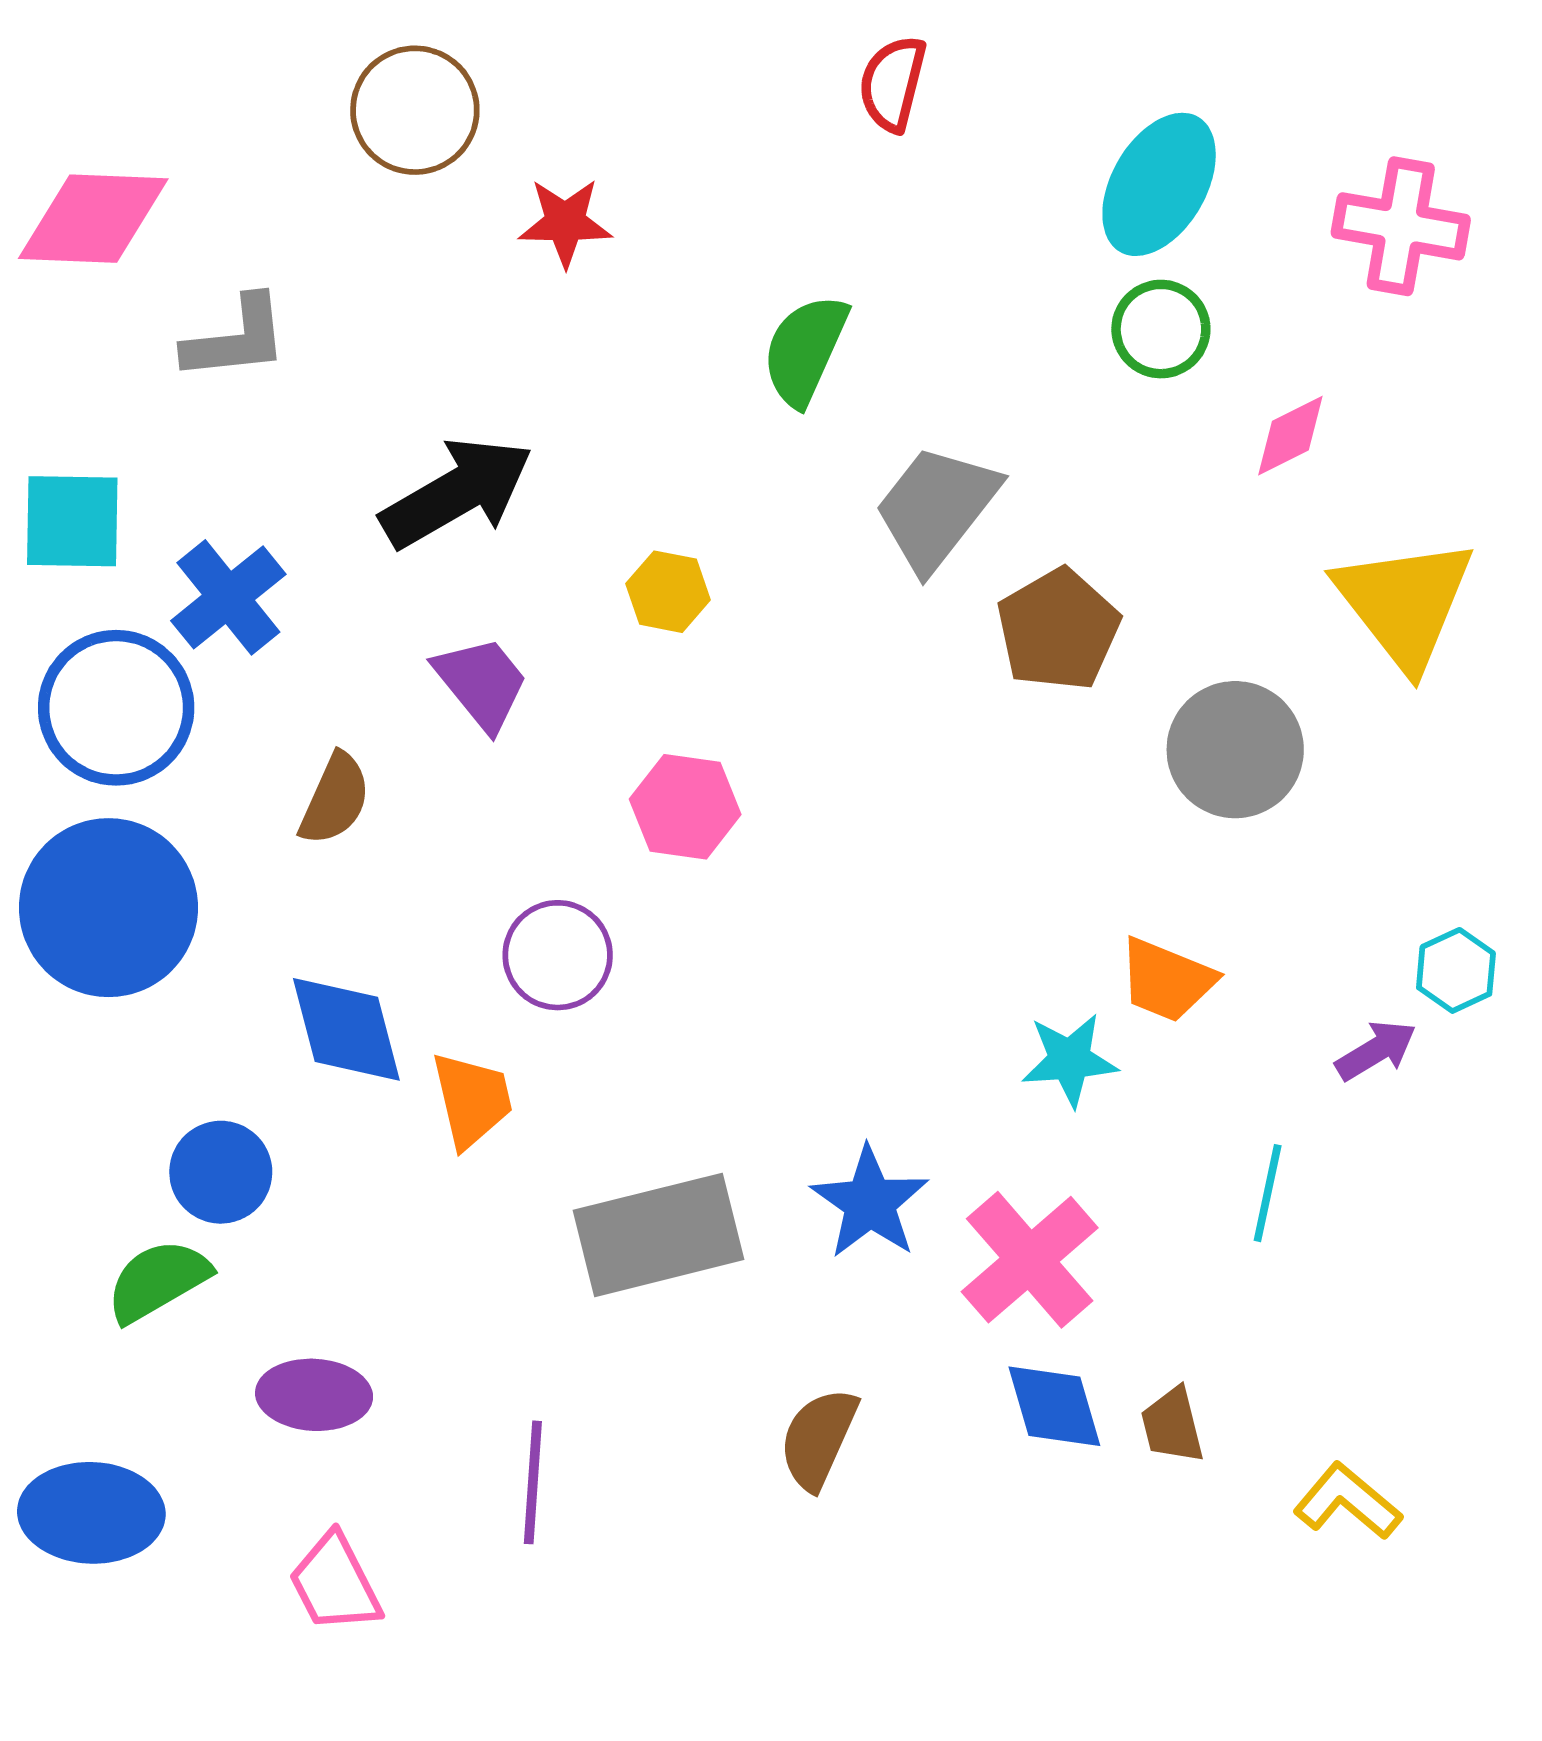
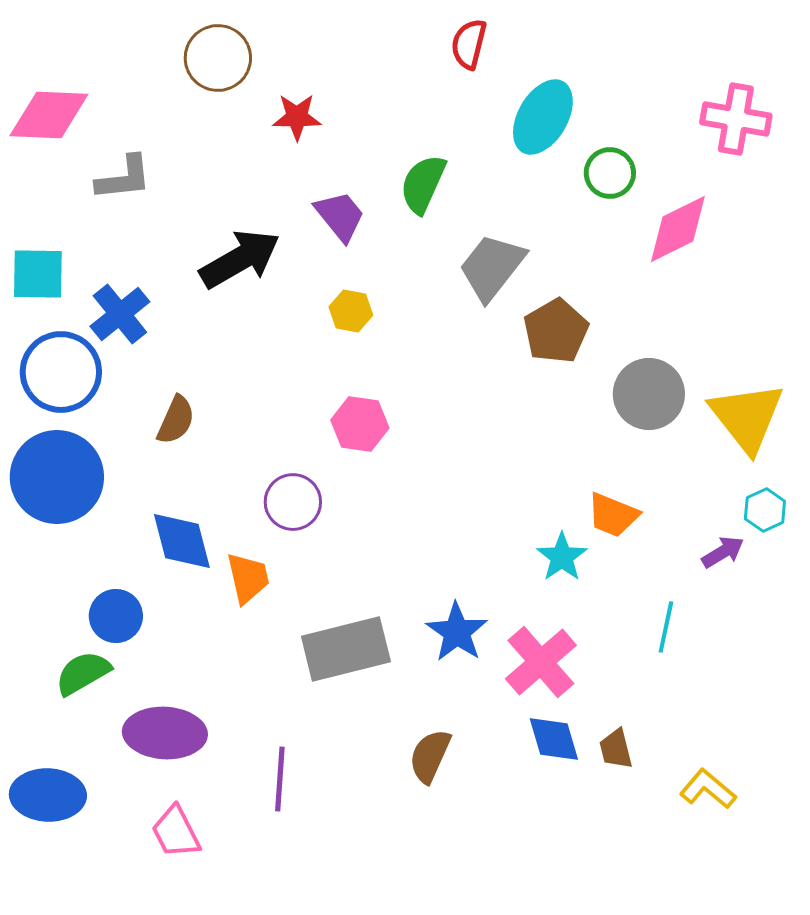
cyan ellipse: (1159, 184) -> (543, 117), moved
pink diamond: (1290, 436) -> (678, 229), size x1.6
yellow triangle: (1405, 603) -> (747, 417), moved
purple trapezoid: (482, 683) -> (340, 216), moved
cyan star: (1070, 1060) -> (562, 557), turned -30
purple ellipse: (314, 1395) -> (165, 733), size x1.4

